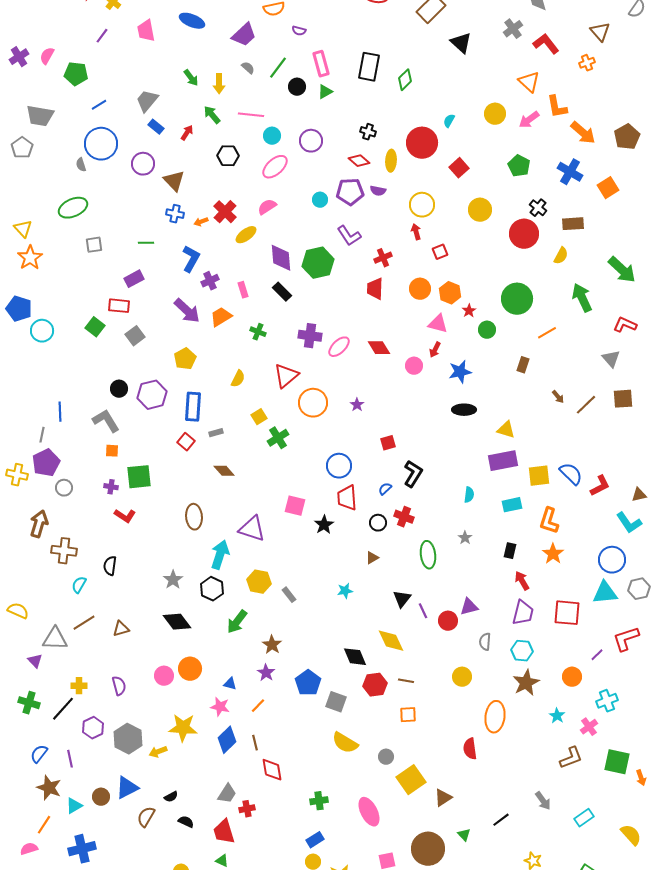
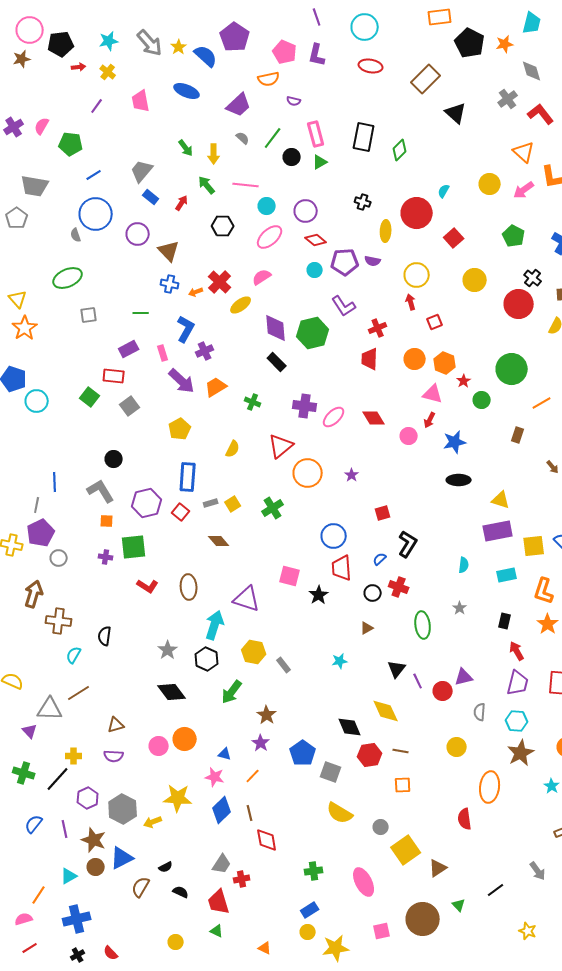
red diamond: (359, 161) -> (316, 240), moved
pink rectangle: (243, 290) -> (163, 353), moved
purple hexagon: (152, 395) -> (147, 503), moved
yellow square: (259, 417) -> (233, 504), moved
red L-shape: (125, 516) -> (148, 586), moved
brown triangle: (121, 629) -> (116, 725), moved
purple semicircle: (119, 686) -> (114, 756), turned 108
brown star: (49, 788) -> (94, 840), moved

